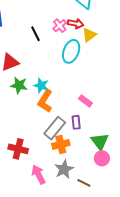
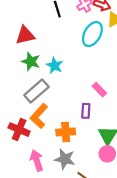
orange L-shape: (45, 101) -> (39, 116), moved
gray rectangle: (55, 128) -> (36, 91), moved
gray star: (64, 169) -> (65, 159), turned 30

